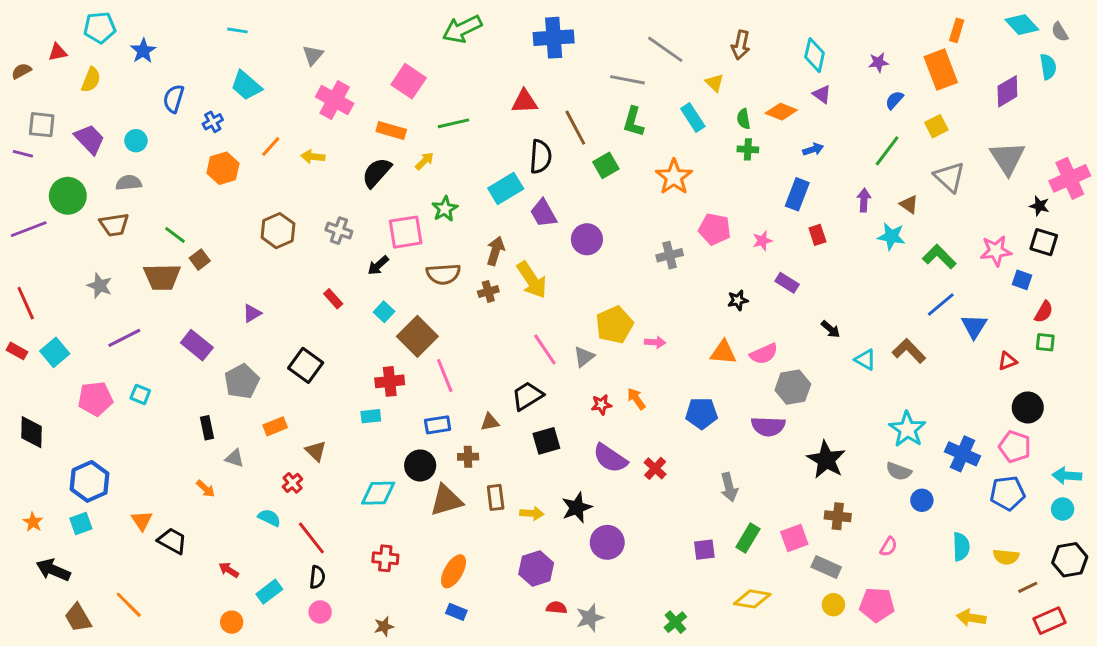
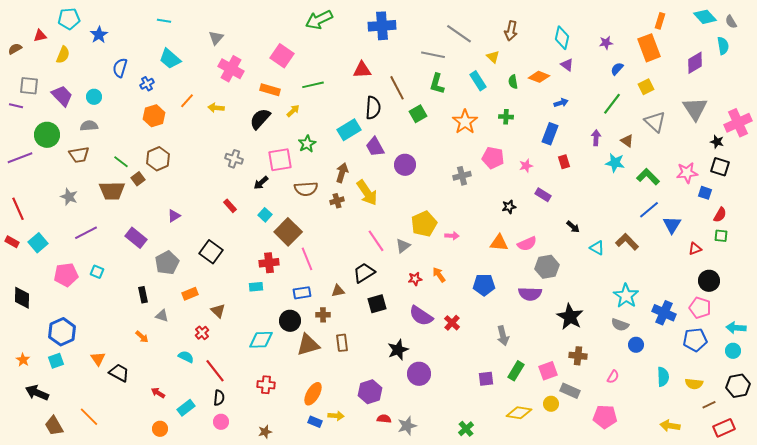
green cross: (748, 149) -> (506, 117), moved
brown hexagon: (278, 231) -> (158, 159), moved
yellow arrow: (532, 513) -> (336, 416), moved
yellow circle: (833, 605) -> (551, 404), moved

